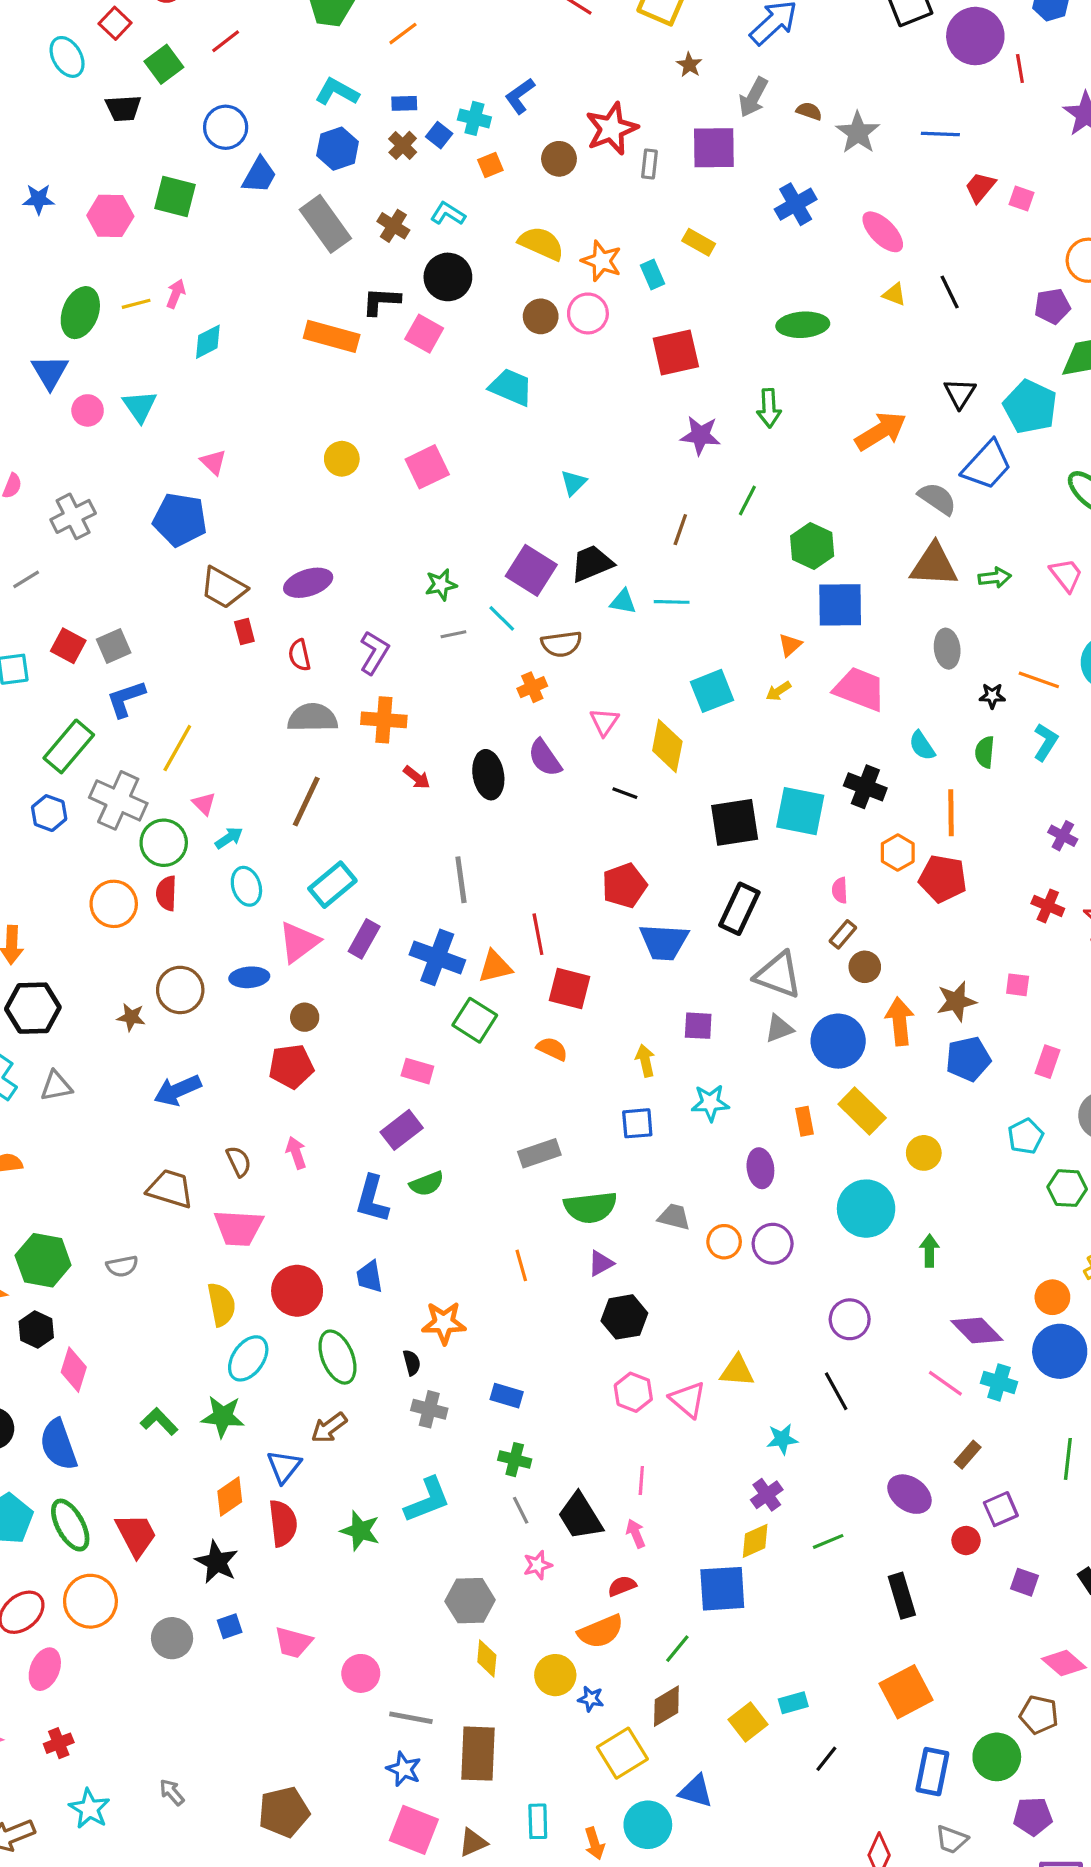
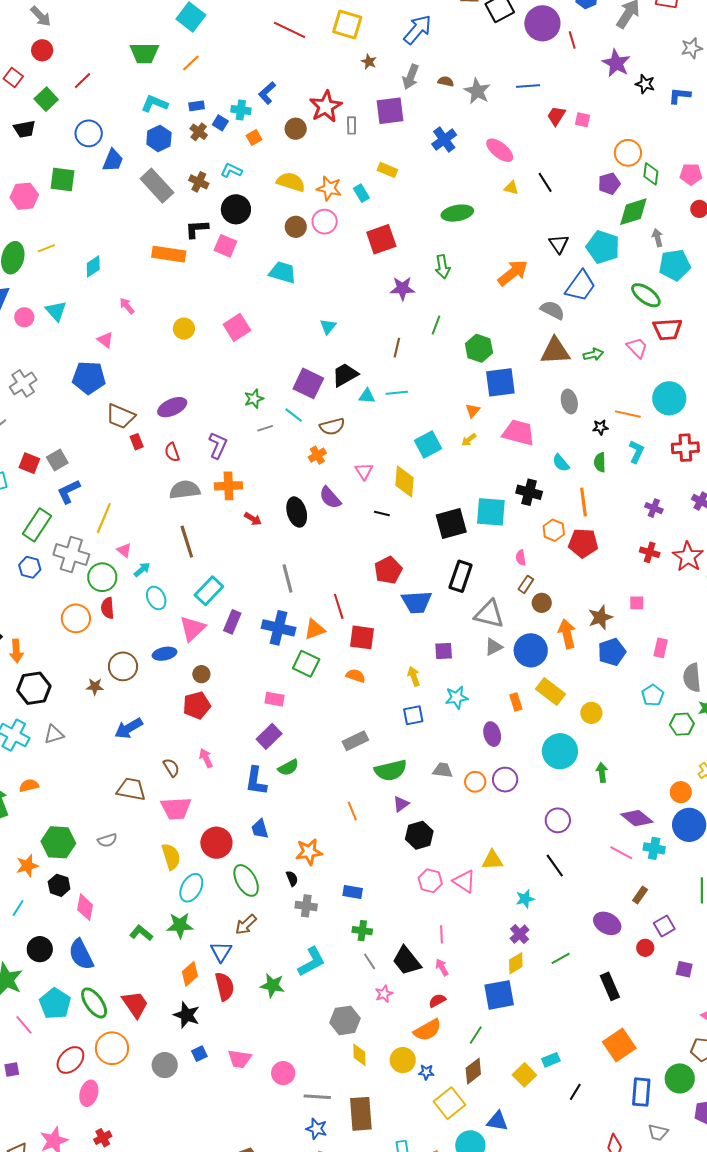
pink arrow: (176, 294) -> (127, 306), moved, turned -54
brown line: (306, 802) -> (187, 542), turned -36

